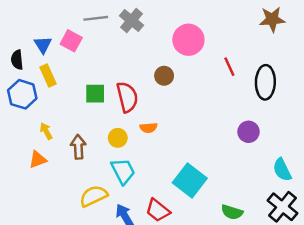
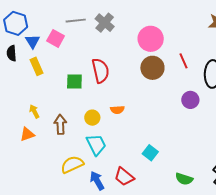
brown circle: (164, 76) -> (152, 68), moved, size x1.5
blue hexagon: (22, 94) -> (16, 23), moved
red semicircle: (127, 97) -> (100, 71), moved
purple circle: (249, 132) -> (190, 100), moved
cyan square: (190, 180) -> (150, 153), size x0.6

